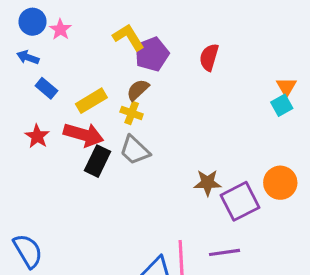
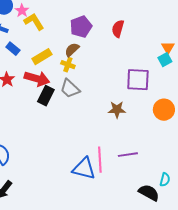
yellow L-shape: (129, 37) -> (34, 22), moved
purple square: (240, 201) -> (138, 80), moved, turned 30

